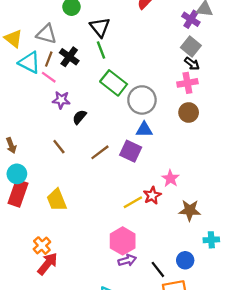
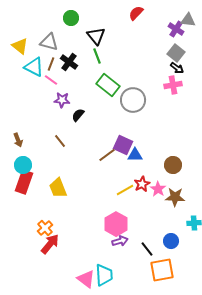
brown circle: (189, 112) -> (173, 165), moved
blue triangle: (144, 130) -> (135, 155), moved
brown line: (100, 152) -> (107, 155), moved
pink star: (170, 178) -> (158, 189), moved

